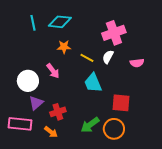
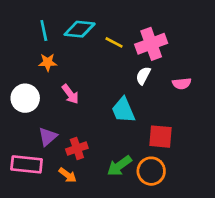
orange star: (64, 47) -> (48, 62), moved
yellow line: (87, 58) -> (114, 42), moved
white circle: (28, 81) -> (25, 98), moved

